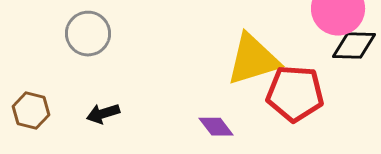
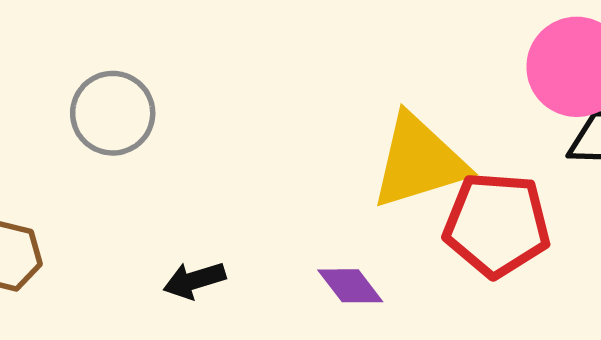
black arrow: (103, 114) -> (194, 280), moved

